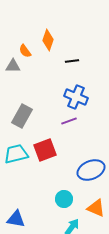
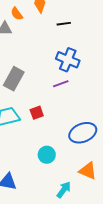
red square: (45, 150) -> (37, 113), size x0.6
cyan circle: (64, 199) -> (47, 155), moved

